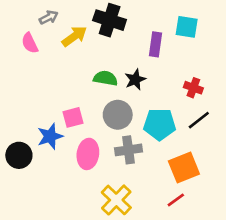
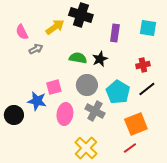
gray arrow: (49, 17) -> (36, 49), moved
cyan square: (187, 27) -> (148, 28), moved
red cross: (193, 88) -> (143, 65), turned -32
cyan pentagon: (160, 124) -> (118, 92), turned 30
blue star: (50, 136) -> (37, 101), turned 30
gray cross: (128, 150) -> (95, 111), turned 36

